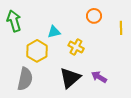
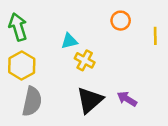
yellow cross: (76, 47) -> (85, 60), moved
yellow hexagon: (37, 51) -> (22, 65), moved

